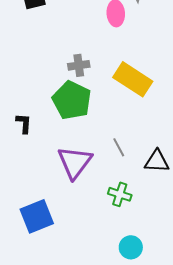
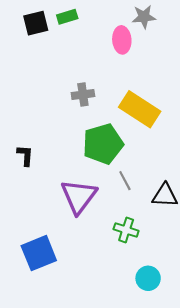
green pentagon: (72, 100) -> (103, 144), moved, turned 30
cyan circle: (131, 247) -> (148, 278), moved

